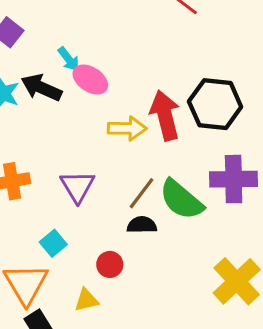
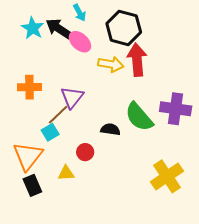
pink ellipse: (90, 79) -> (80, 42), moved
black hexagon: (215, 104) -> (124, 28), moved
brown line: (142, 193) -> (58, 115), moved

